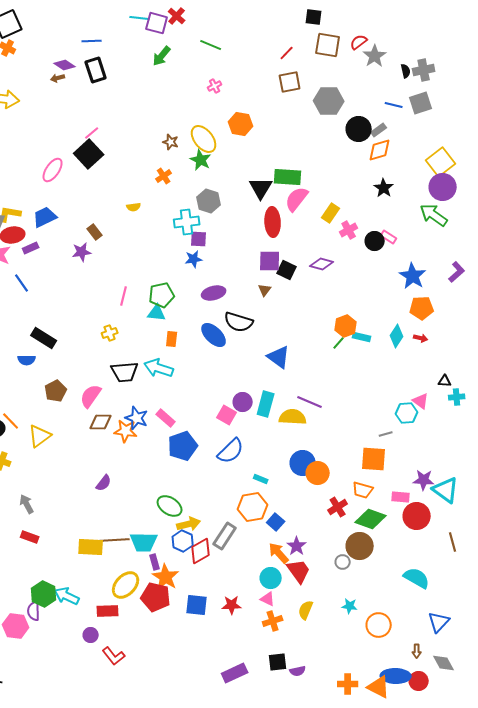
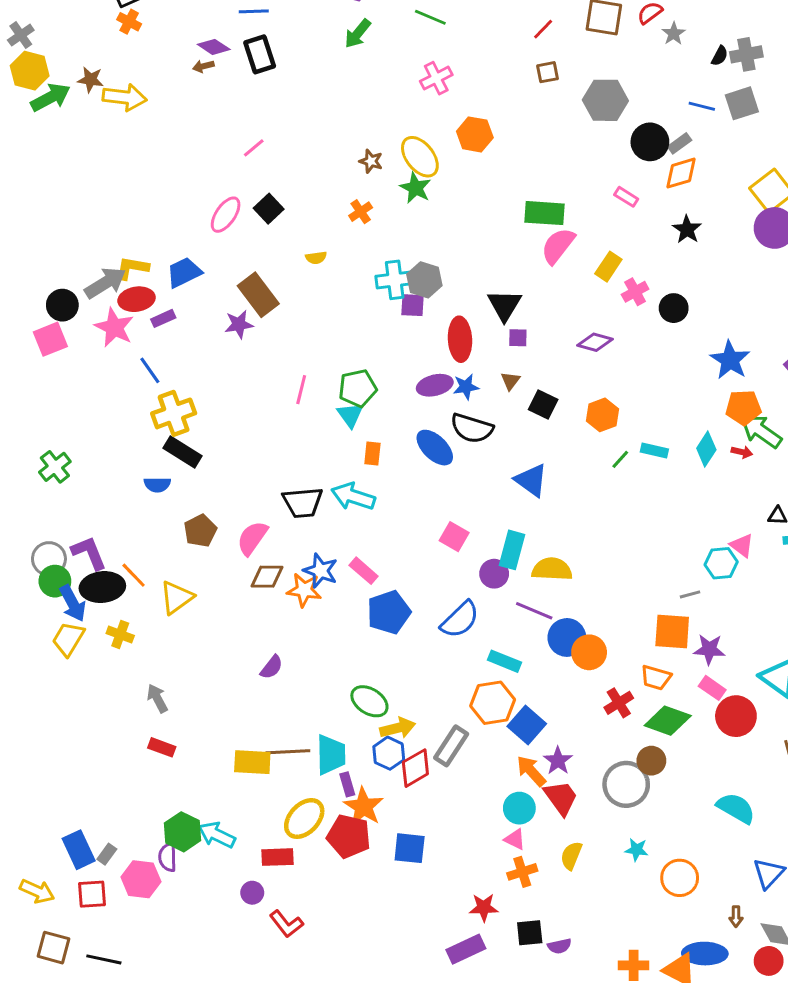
gray star: (375, 56) -> (674, 34), size x0.7
black semicircle: (406, 71) -> (720, 56), turned 40
brown square: (290, 82) -> (548, 72), size x0.7
pink cross: (215, 86) -> (436, 78), size x1.5
black square: (89, 154) -> (269, 209), moved, size x0.7
pink ellipse: (53, 170) -> (226, 215), moved
black triangle: (261, 188) -> (504, 305), moved
gray hexagon: (209, 201) -> (424, 280), moved
green arrow: (434, 215) -> (761, 431), moved
red ellipse: (273, 222) -> (460, 339), moved
brown rectangle: (95, 232) -> (258, 295), size x1.8
pink rectangle: (389, 237) -> (626, 197), moved
blue star: (194, 259) -> (466, 387), moved
purple square: (270, 261) -> (518, 338), size x0.6
black square: (287, 270) -> (543, 405), moved
cyan triangle: (157, 313) -> (350, 415), turned 48
orange hexagon: (346, 326) -> (602, 415), moved
yellow cross: (110, 333) -> (174, 413), moved, size x1.8
purple circle: (243, 402) -> (494, 574), moved
purple line: (310, 402) -> (534, 611), moved
pink square: (227, 415) -> (454, 537), moved
cyan rectangle: (261, 479) -> (504, 661), size x1.5
purple star: (424, 480) -> (709, 649), moved
pink rectangle: (401, 497) -> (712, 688), turned 30
blue square: (276, 522) -> (527, 725), size x1.4
cyan trapezoid: (144, 542) -> (331, 755), turned -92
brown circle: (360, 546) -> (651, 761), size x0.7
gray circle: (343, 562) -> (626, 784), size x2.0
red star: (232, 605) -> (484, 908), moved
red circle: (419, 681) -> (769, 961), moved

